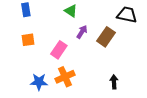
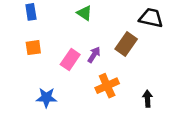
purple arrow: (82, 32) -> (94, 55), moved
orange cross: (65, 77) -> (107, 86), moved
black arrow: (114, 82) -> (147, 99), moved

